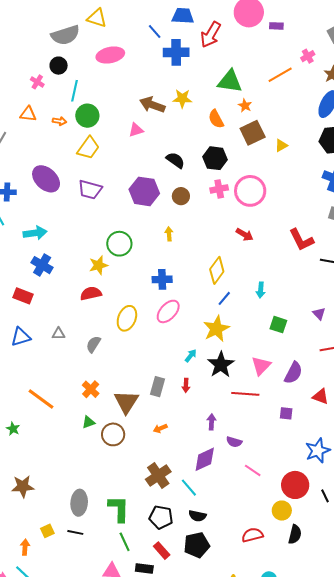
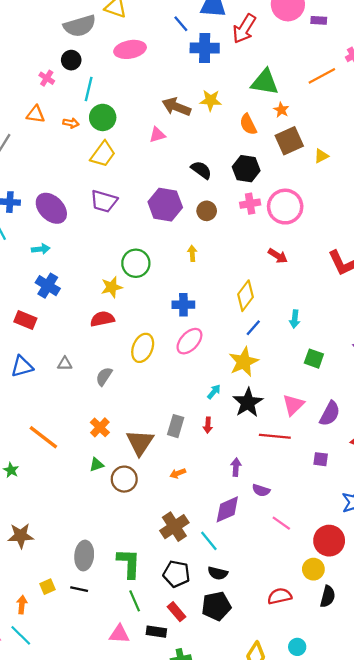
purple ellipse: (46, 179) -> (51, 208), moved
cyan arrow: (35, 233) -> (41, 249), size x0.7

